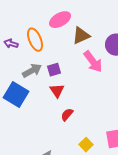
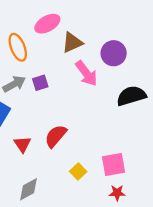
red triangle: (57, 91) -> (22, 144), moved
red semicircle: (67, 115) -> (56, 136), size x1.5

